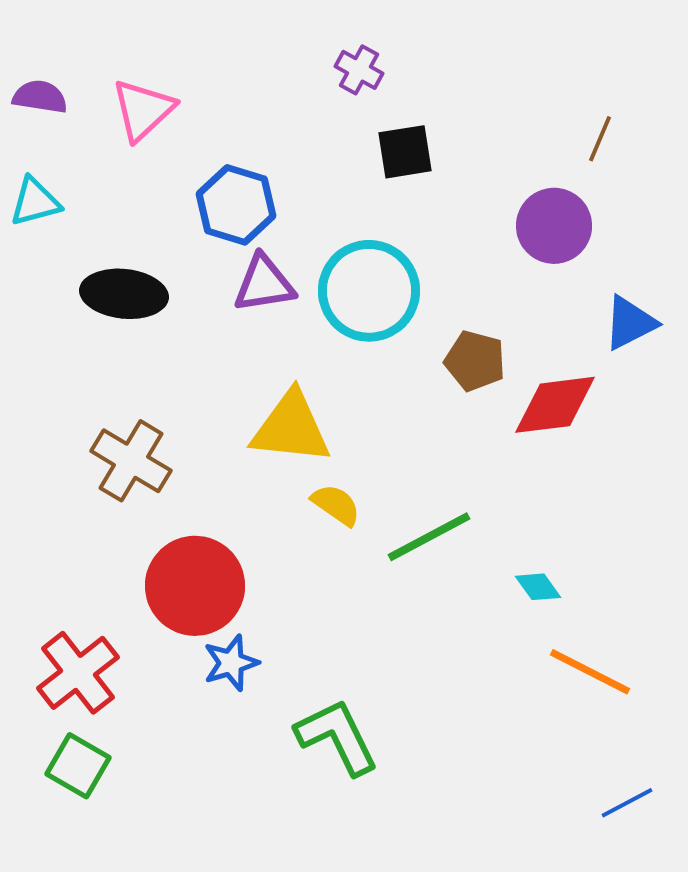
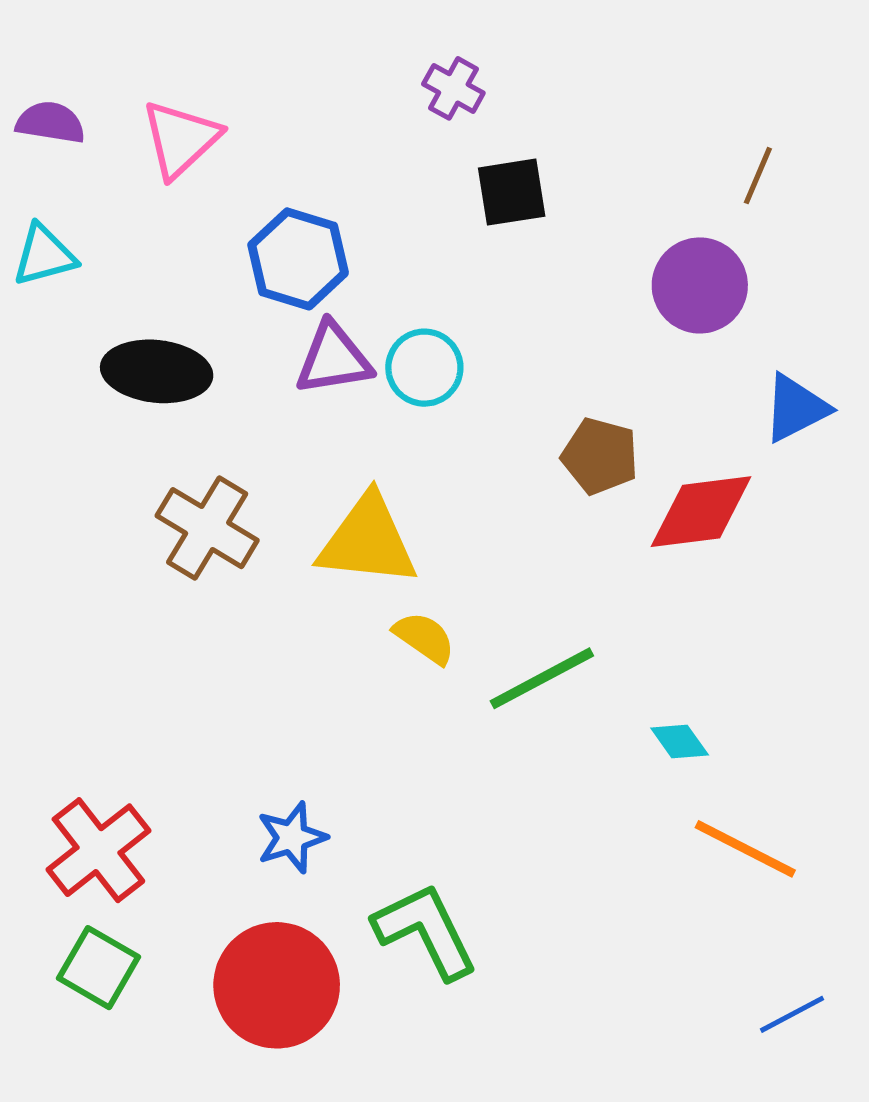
cyan circle: (369, 291) -> (424, 368), moved, size x0.6
brown cross: (131, 461) -> (207, 528), moved
red circle: (195, 586) -> (277, 985), moved

